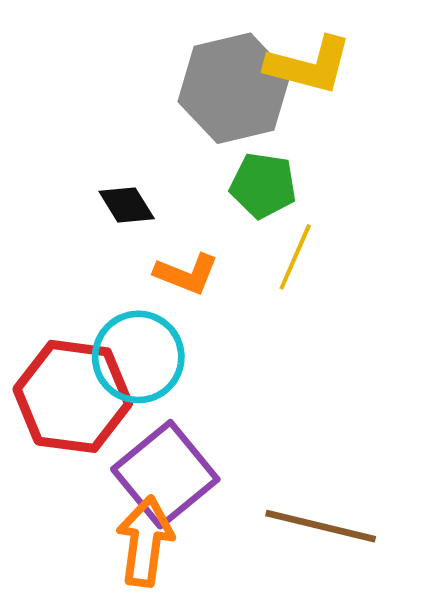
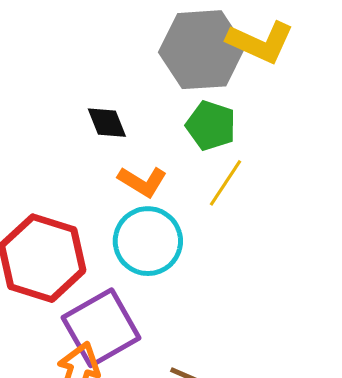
cyan circle: (138, 357) -> (148, 241), moved

